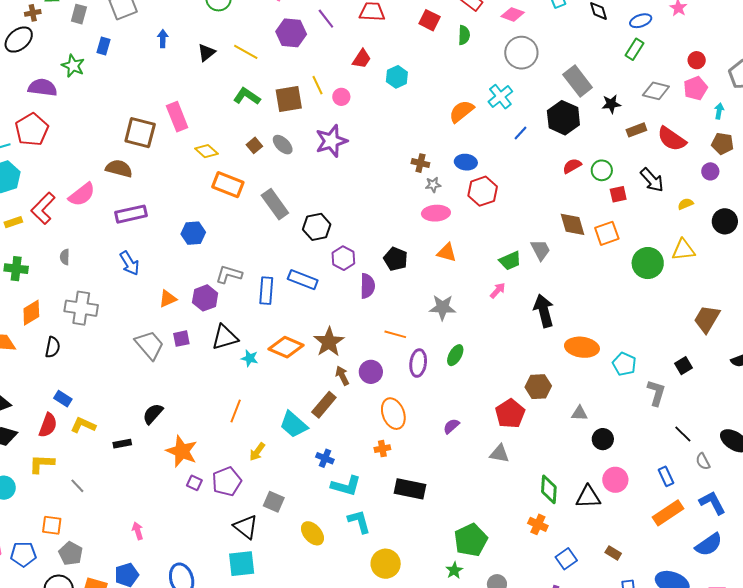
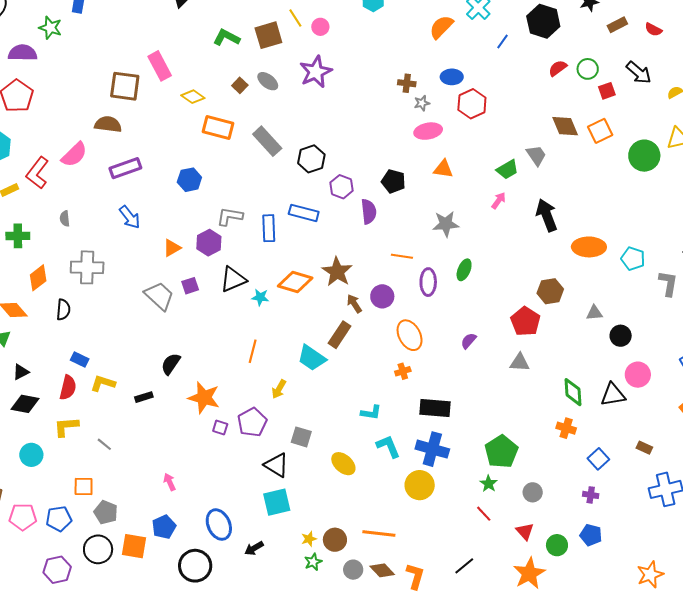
red semicircle: (672, 139) -> (653, 29), size x0.6
blue cross: (325, 458) -> (432, 449), moved, size x1.8
cyan L-shape: (346, 486) -> (371, 412), size x0.7

